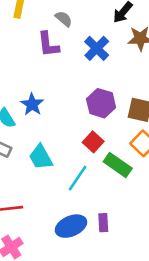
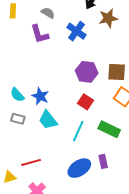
blue star: (32, 104) -> (40, 96), moved
green rectangle: (118, 165) -> (109, 129), moved

